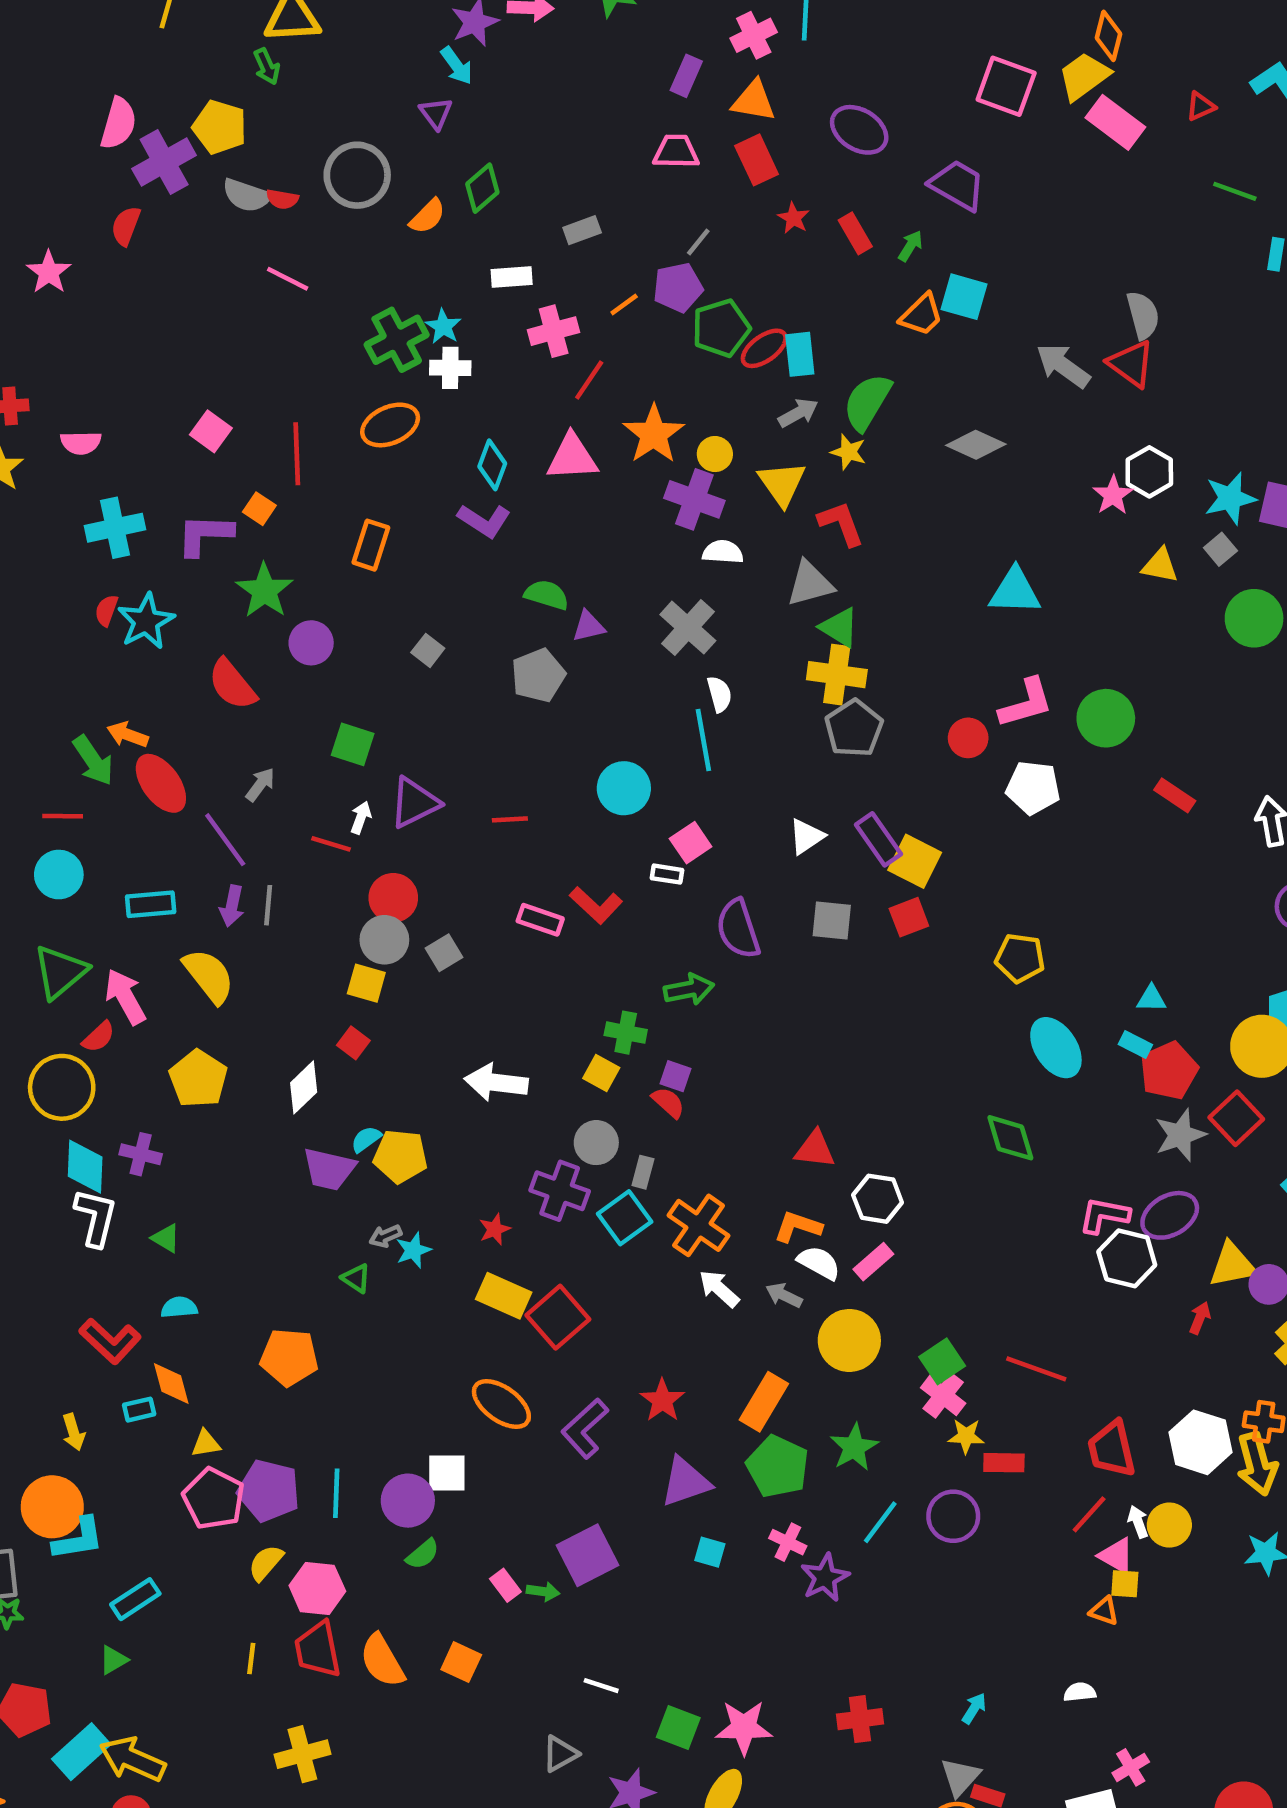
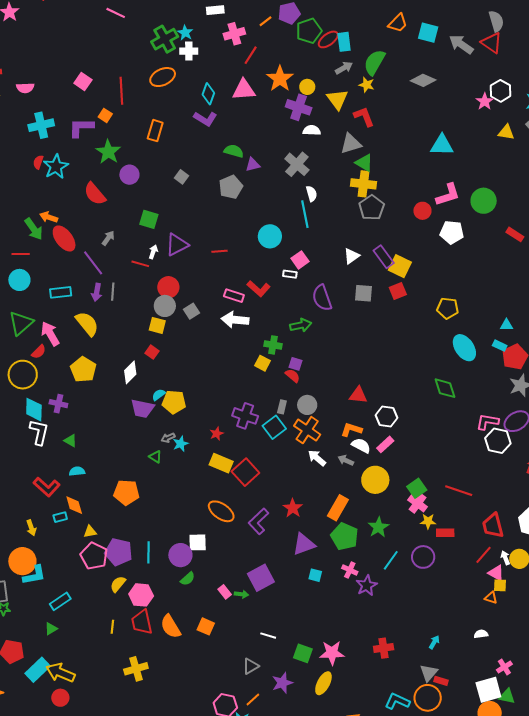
cyan square: (964, 297) -> (428, 33), moved
white arrow: (496, 1082) -> (235, 320), moved
gray circle: (596, 1143) -> (307, 405), moved

